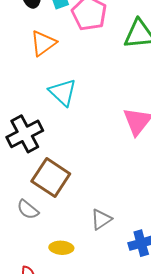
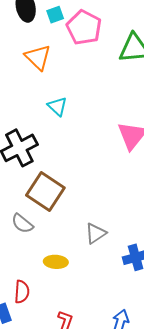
orange triangle: (43, 43) -> (38, 57), turned -40
cyan triangle: (63, 92) -> (57, 106), size x0.7

